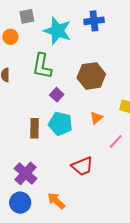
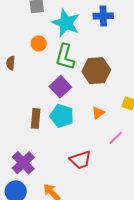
orange circle: (10, 37) -> (39, 43), moved
green L-shape: (42, 66) -> (65, 57), moved
purple square: (57, 95) -> (60, 87), size x1.5

